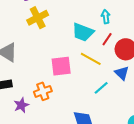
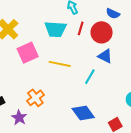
yellow line: (91, 59) -> (60, 64), moved
pink square: (61, 66) -> (28, 53), moved

